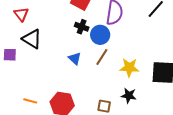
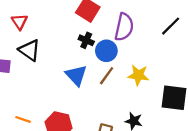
blue triangle: (75, 58) -> (76, 75), size x1.5
yellow star: (129, 68) -> (138, 75), moved

